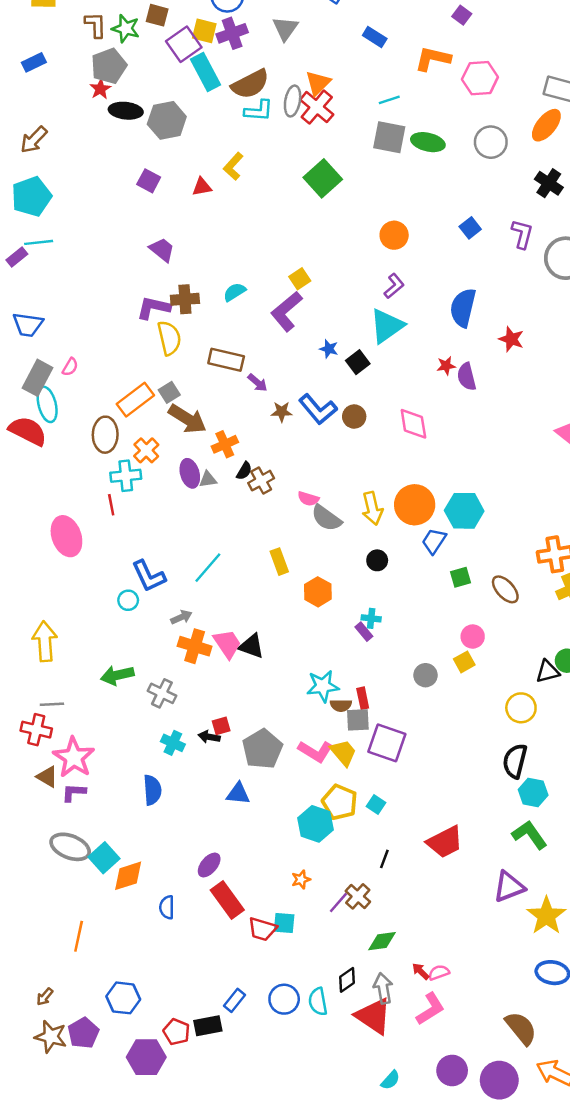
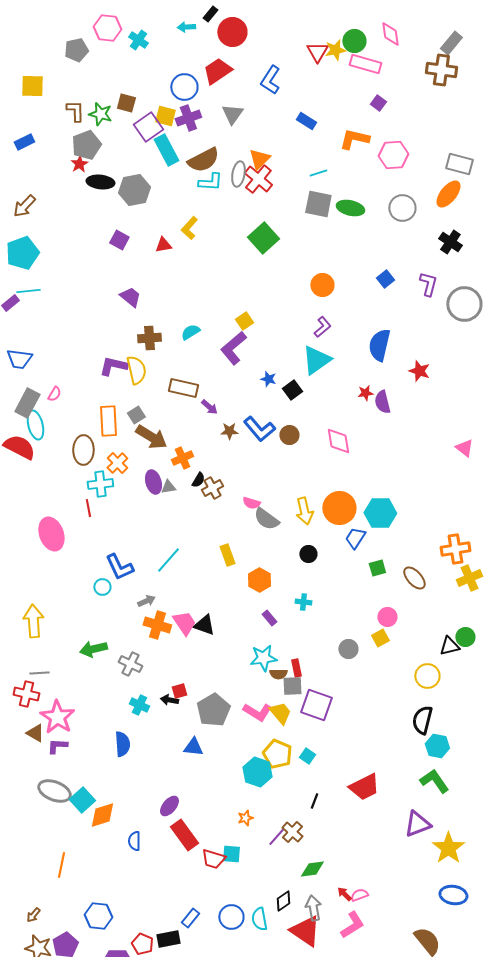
purple L-shape: (154, 308) -> (113, 366), moved
orange rectangle: (135, 400) -> (108, 421), turned -56
purple rectangle: (364, 632) -> (269, 618), moved

